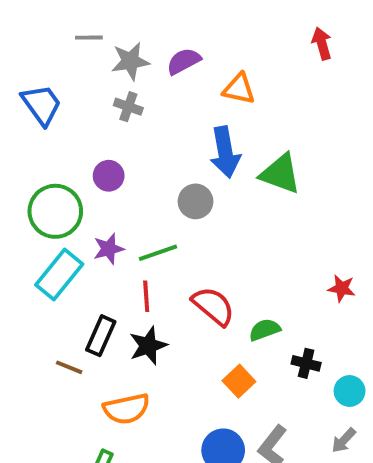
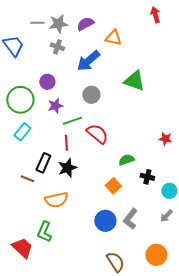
gray line: (89, 38) -> (37, 23), moved
blue arrow: (225, 152) -> (88, 61), moved, turned 60
purple star: (109, 249) -> (55, 106), moved
cyan rectangle: (59, 274) -> (22, 132), size x0.7
red semicircle: (213, 306) -> (97, 134), moved

